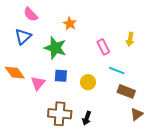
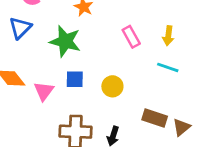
yellow arrow: (130, 39) -> (168, 36), moved
cyan line: (117, 71) -> (168, 67), moved
brown rectangle: (126, 91) -> (155, 118), moved

